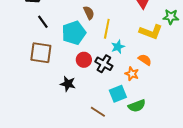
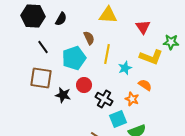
cyan star: (118, 47) -> (125, 68), moved
black cross: (104, 64) -> (104, 99), moved
black star: (68, 84) -> (63, 95), moved

